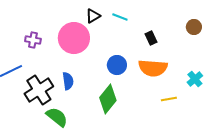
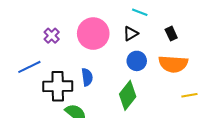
black triangle: (93, 16) -> (131, 34), moved
purple cross: (33, 40) -> (52, 36), turned 35
black cross: (39, 90) -> (58, 86), turned 32

